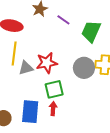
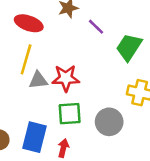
gray circle: (84, 68) -> (109, 122), moved
red arrow: (53, 109) -> (63, 148), moved

